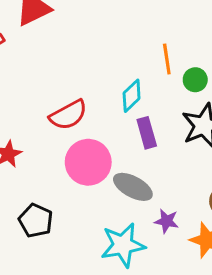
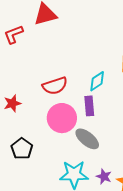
purple rectangle: (147, 133) -> (89, 106), moved
purple star: (166, 221) -> (104, 176), moved

